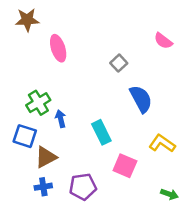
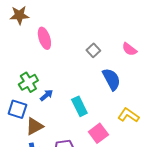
pink semicircle: (163, 41) -> (129, 49), moved
blue arrow: (61, 119) -> (46, 95), turned 64
pink square: (125, 166) -> (98, 133), turned 30

